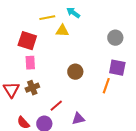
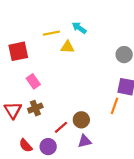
red square: (27, 41) -> (18, 51), moved, turned -30
pink rectangle: (30, 63) -> (33, 81), turned -32
brown circle: (75, 72) -> (81, 120), moved

